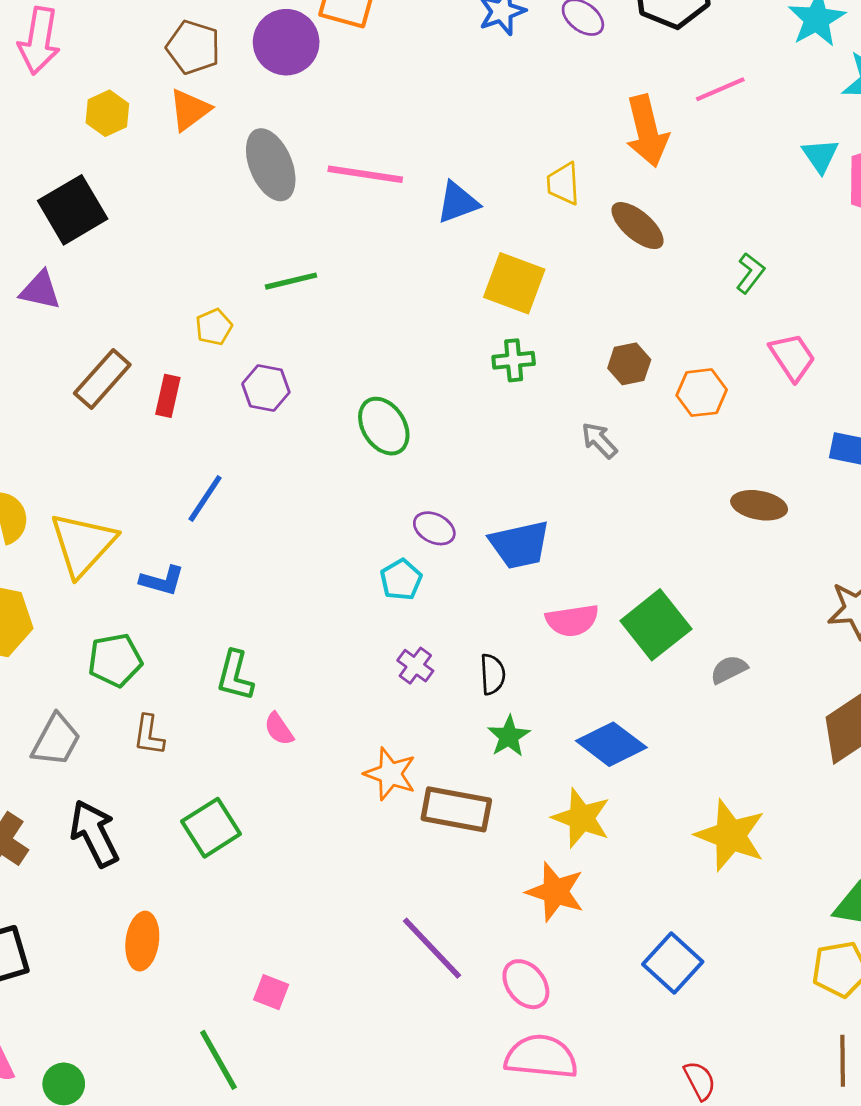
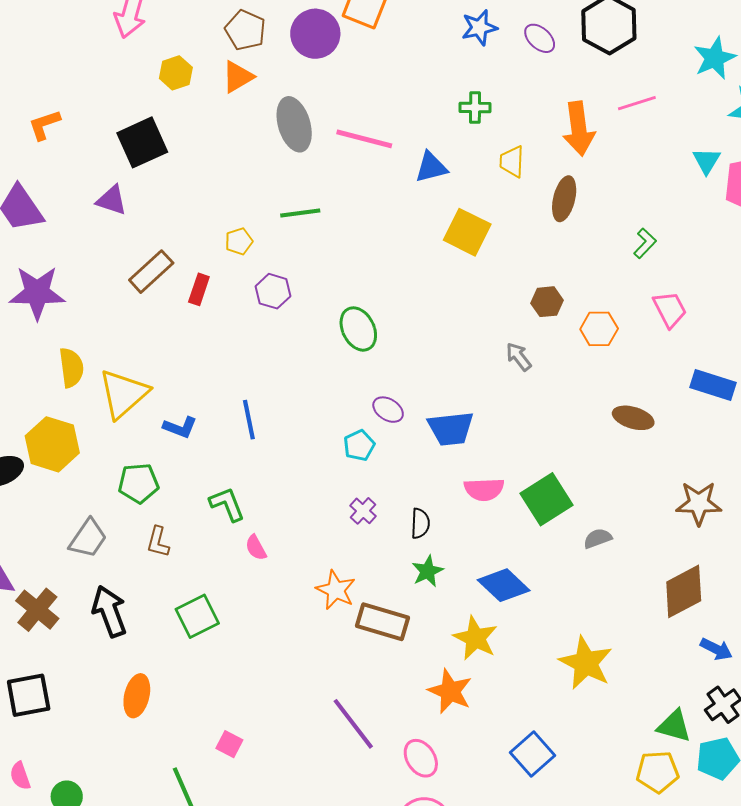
brown ellipse: (638, 226) -> (564, 199), turned 57
green cross: (514, 360) -> (475, 107), moved
blue line: (205, 499) -> (249, 420), moved, turned -51
green L-shape: (235, 676) -> (227, 504), turned 138

